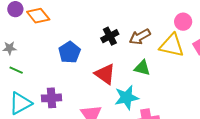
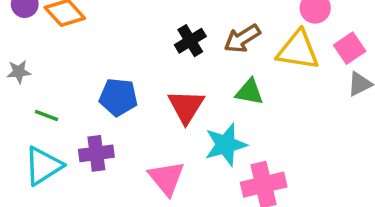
blue pentagon: (69, 52) -> (118, 97), moved, turned -30
green line: (16, 70) -> (46, 116), moved
red triangle: (105, 74) -> (186, 107), turned 30

